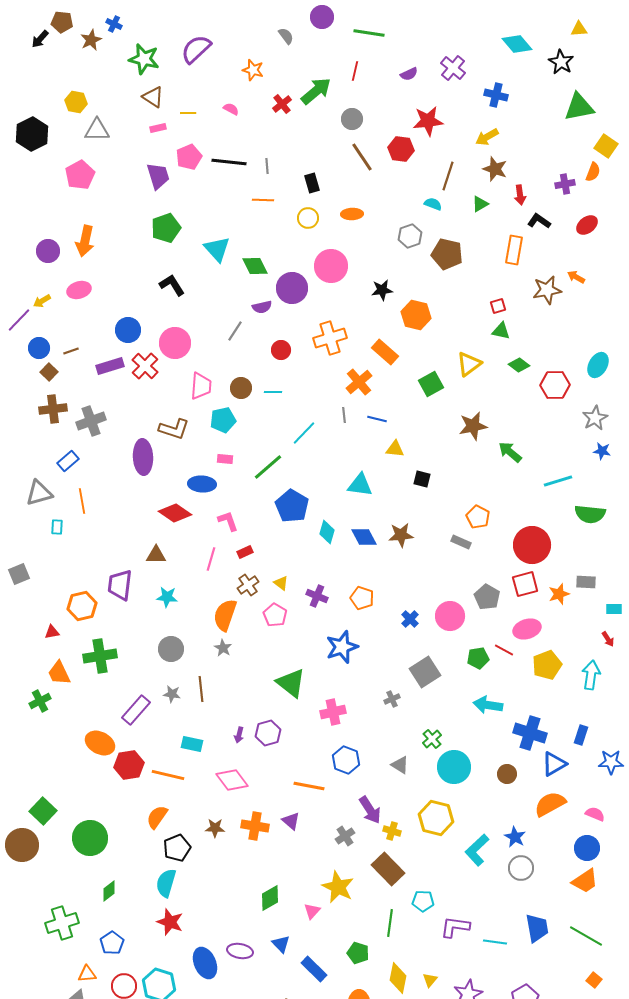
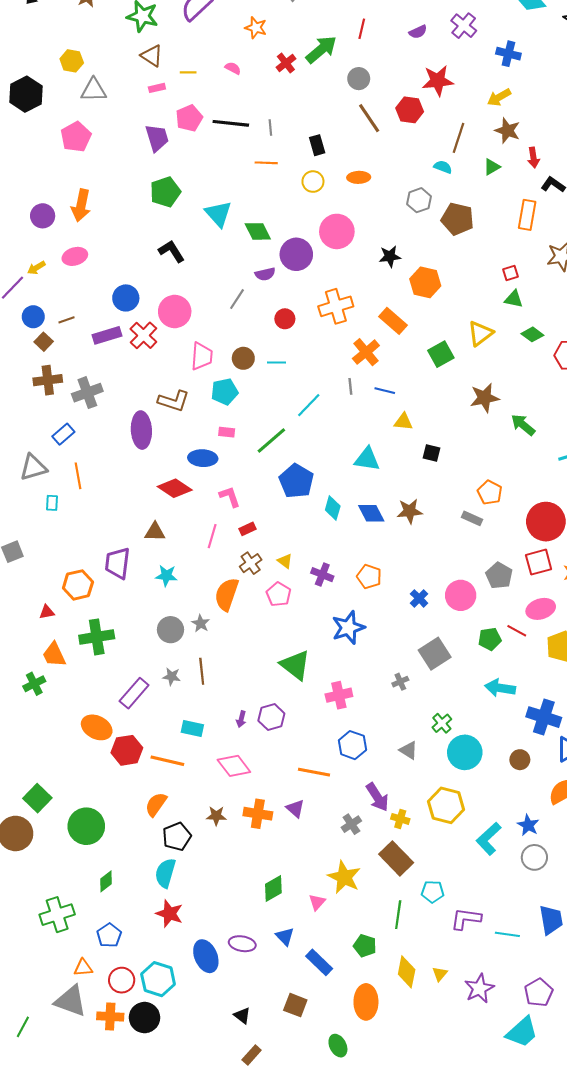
gray star: (223, 648) -> (201, 623), moved

